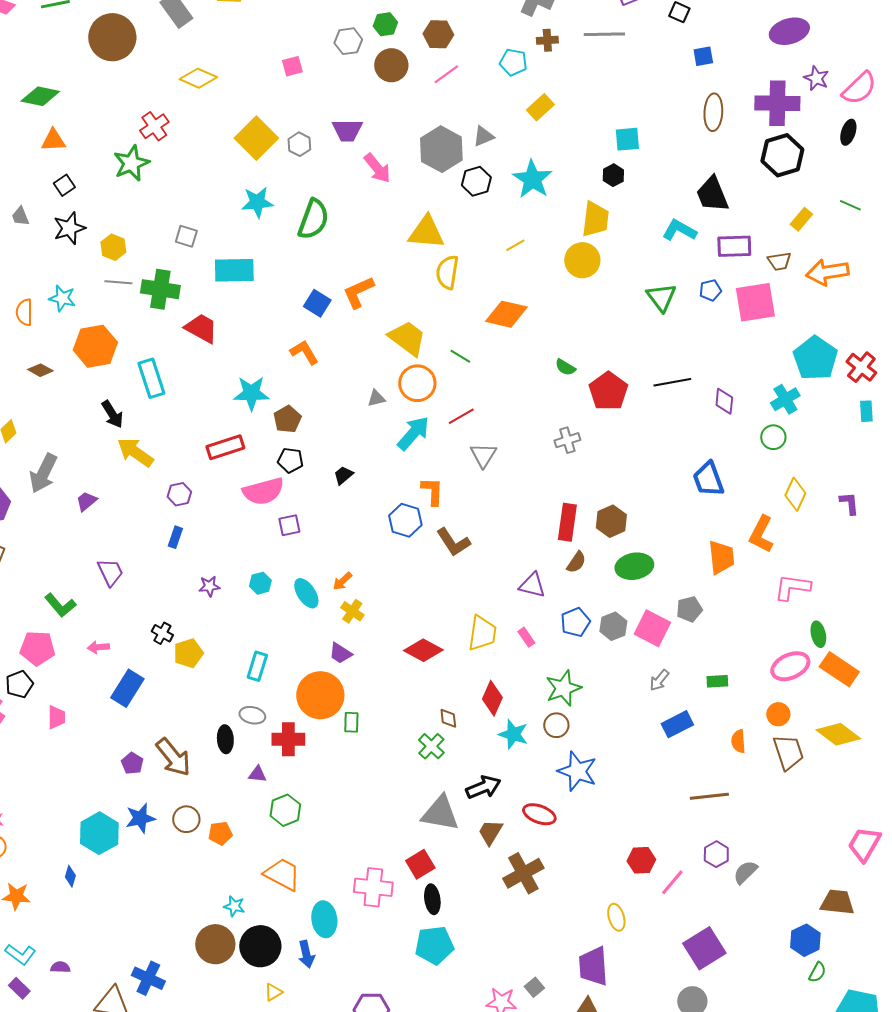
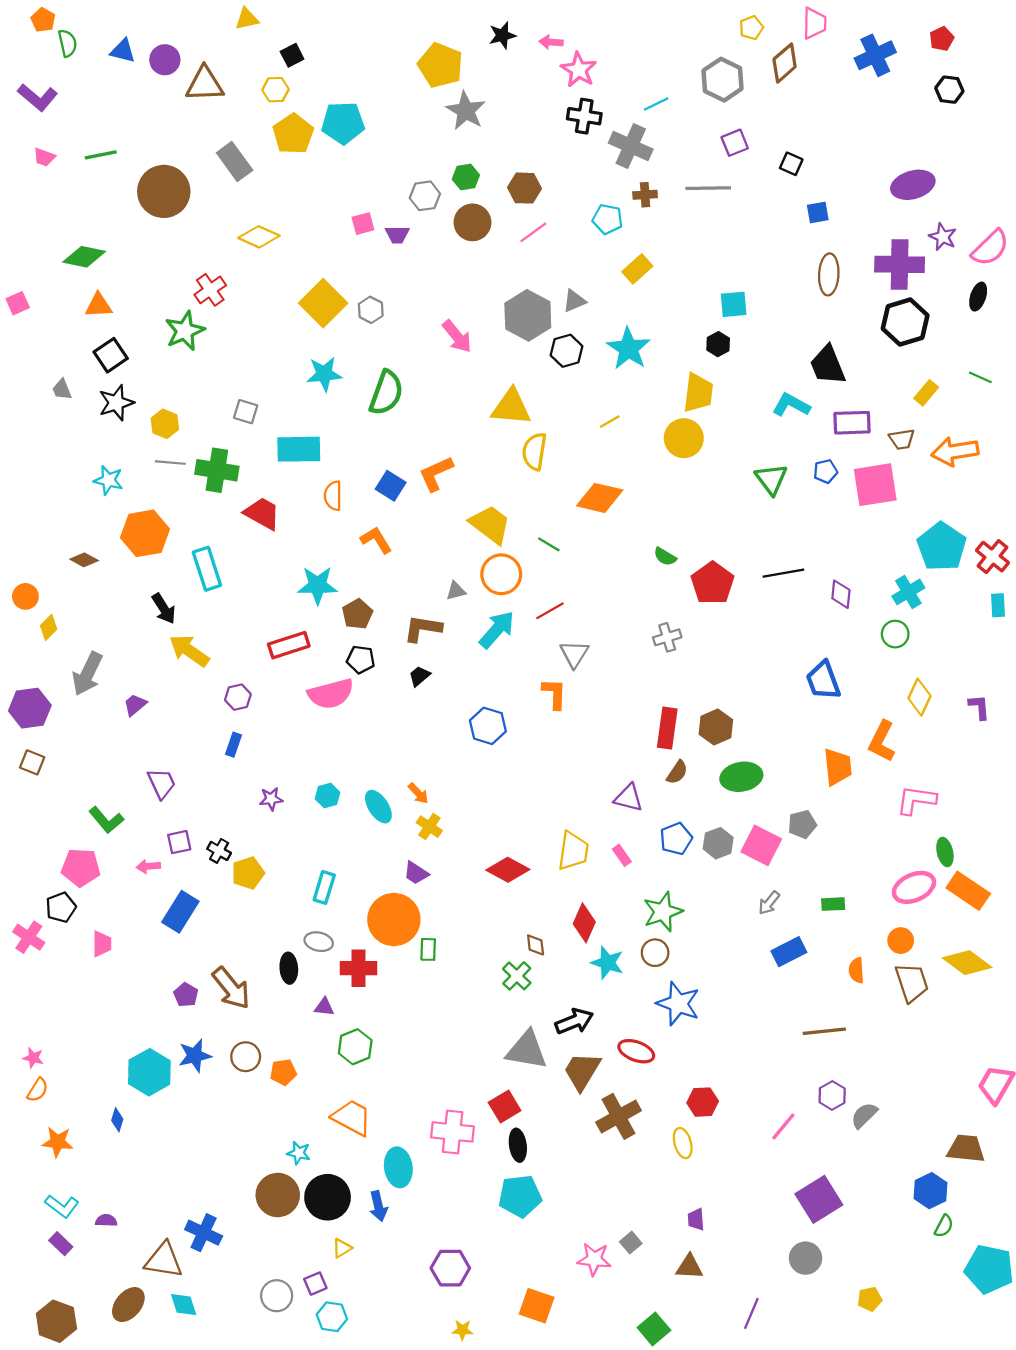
purple trapezoid: (347, 130) -> (397, 235), moved, size x0.7
black square: (64, 185) -> (111, 355), size x1.4
orange semicircle: (24, 312) -> (333, 496), moved
orange L-shape: (432, 491) -> (554, 694), moved
purple square: (289, 525) -> (179, 842), moved
brown L-shape: (453, 542) -> (423, 628), moved, turned 132
orange arrow: (342, 581) -> (418, 793), turned -90
brown trapezoid: (490, 832) -> (582, 1071), size x1.4
red hexagon: (641, 860) -> (703, 1102), moved
yellow ellipse: (616, 917) -> (683, 1143), moved
purple trapezoid: (593, 966) -> (696, 1219), size x0.5

